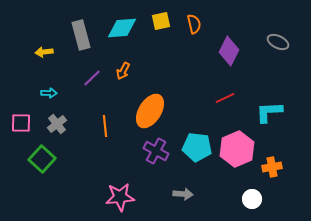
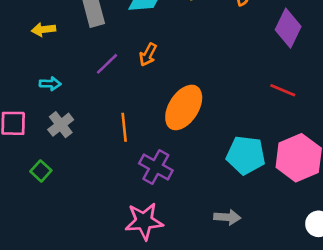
red line: (225, 98) -> (283, 90), turned 48
purple cross: (156, 151) -> (156, 167), moved
green square: (42, 159) -> (41, 171), size x0.6

